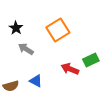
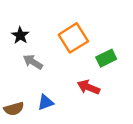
green rectangle: (91, 60) -> (106, 58), moved
blue triangle: (36, 81) -> (46, 102), turned -48

